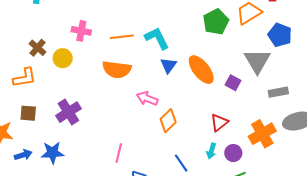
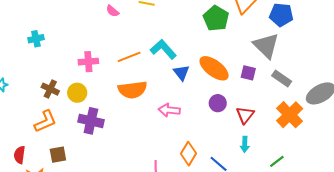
gray rectangle: (278, 92) -> (282, 79), moved, turned 60
purple cross: (68, 112) -> (91, 121), moved, turned -30
orange diamond: (168, 121) -> (188, 154), moved
purple circle: (233, 153) -> (218, 103), moved

